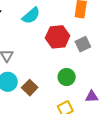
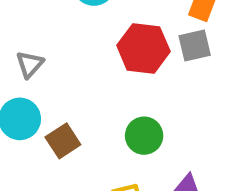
gray square: (83, 44) -> (195, 45), moved

